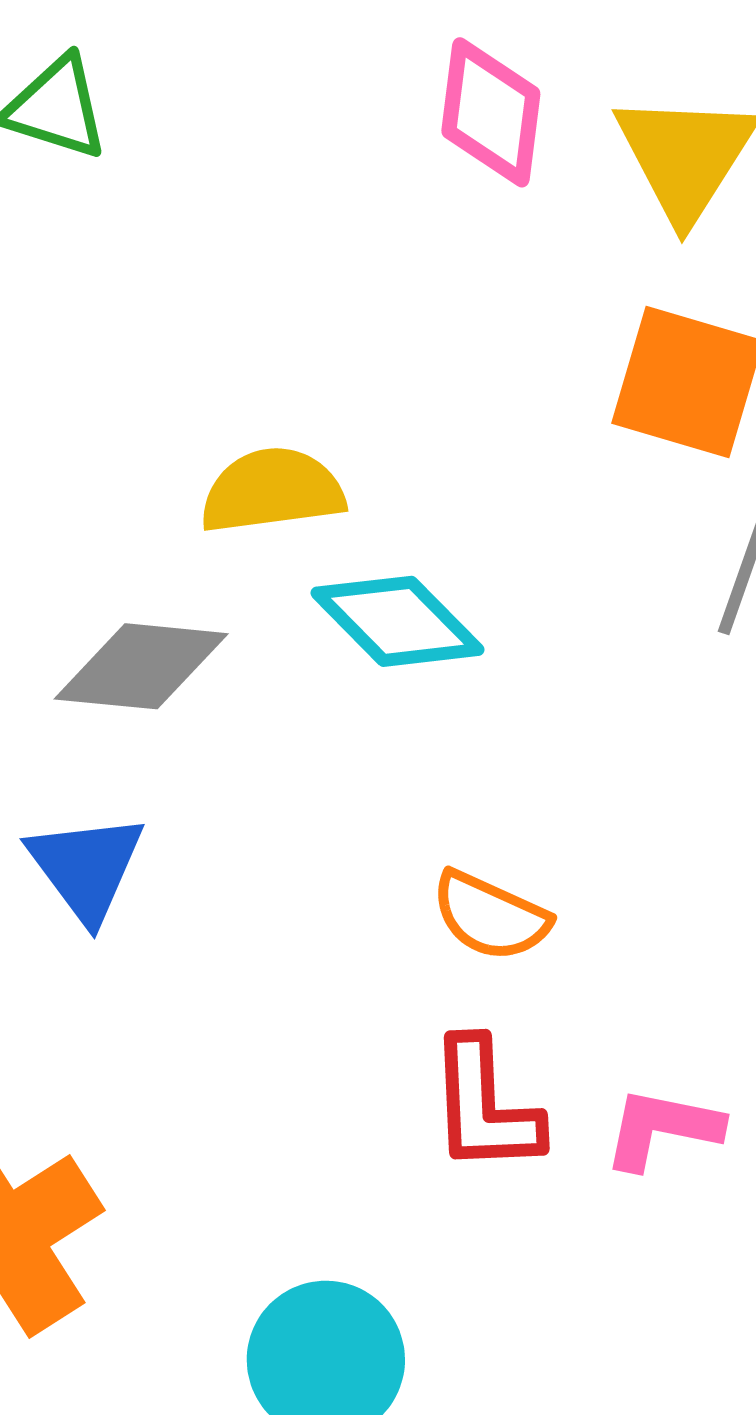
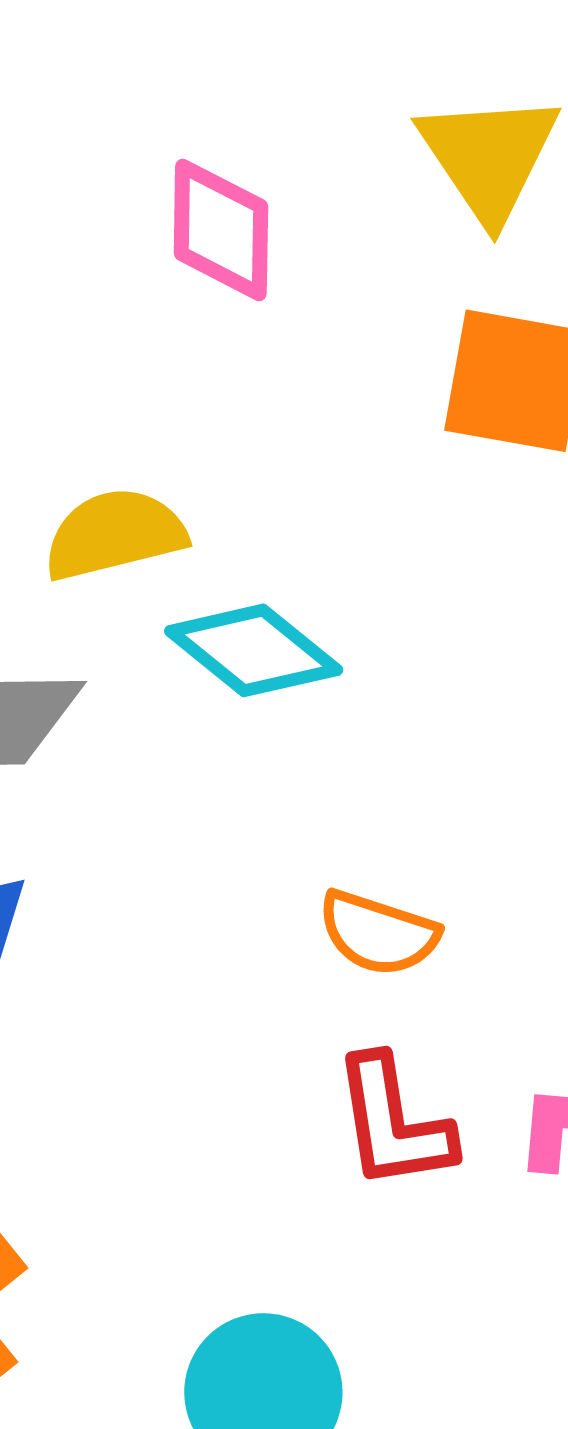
pink diamond: (491, 112) -> (221, 230), moved

